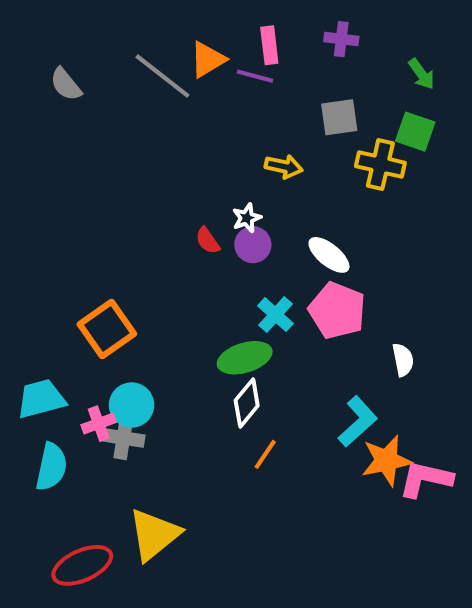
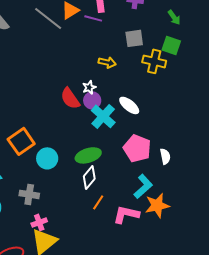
red semicircle: (208, 241) -> (70, 98), size x1.6
pink pentagon: (337, 310) -> (137, 148), moved
cyan cross: (275, 315) -> (103, 116), moved, size x1.4
cyan circle: (132, 405) -> (47, 158), moved
pink cross: (99, 424) -> (39, 222), moved
pink L-shape: (426, 479) -> (126, 214), moved

